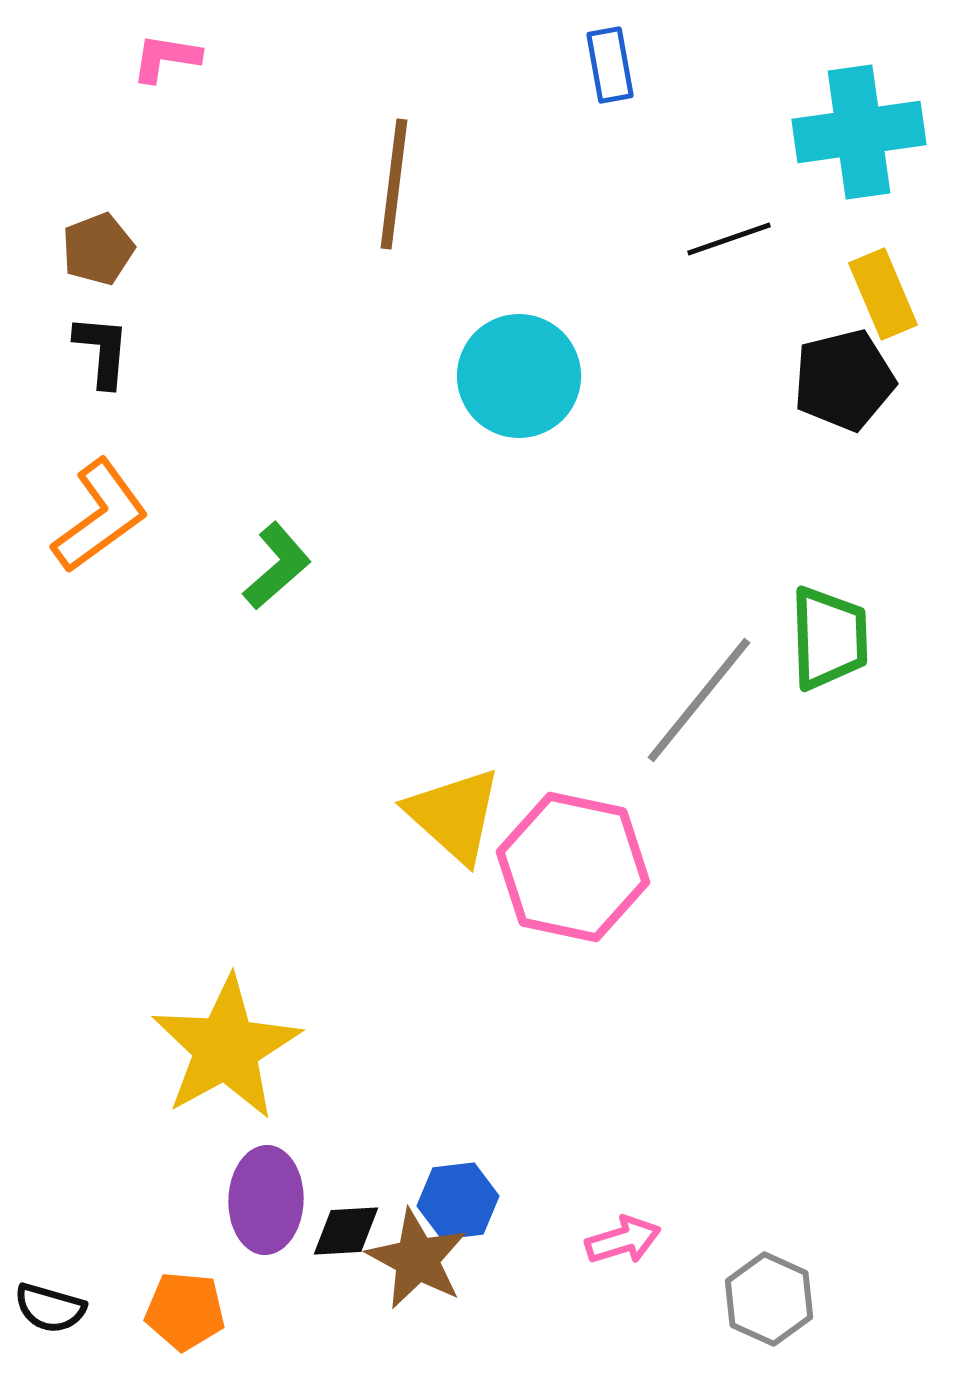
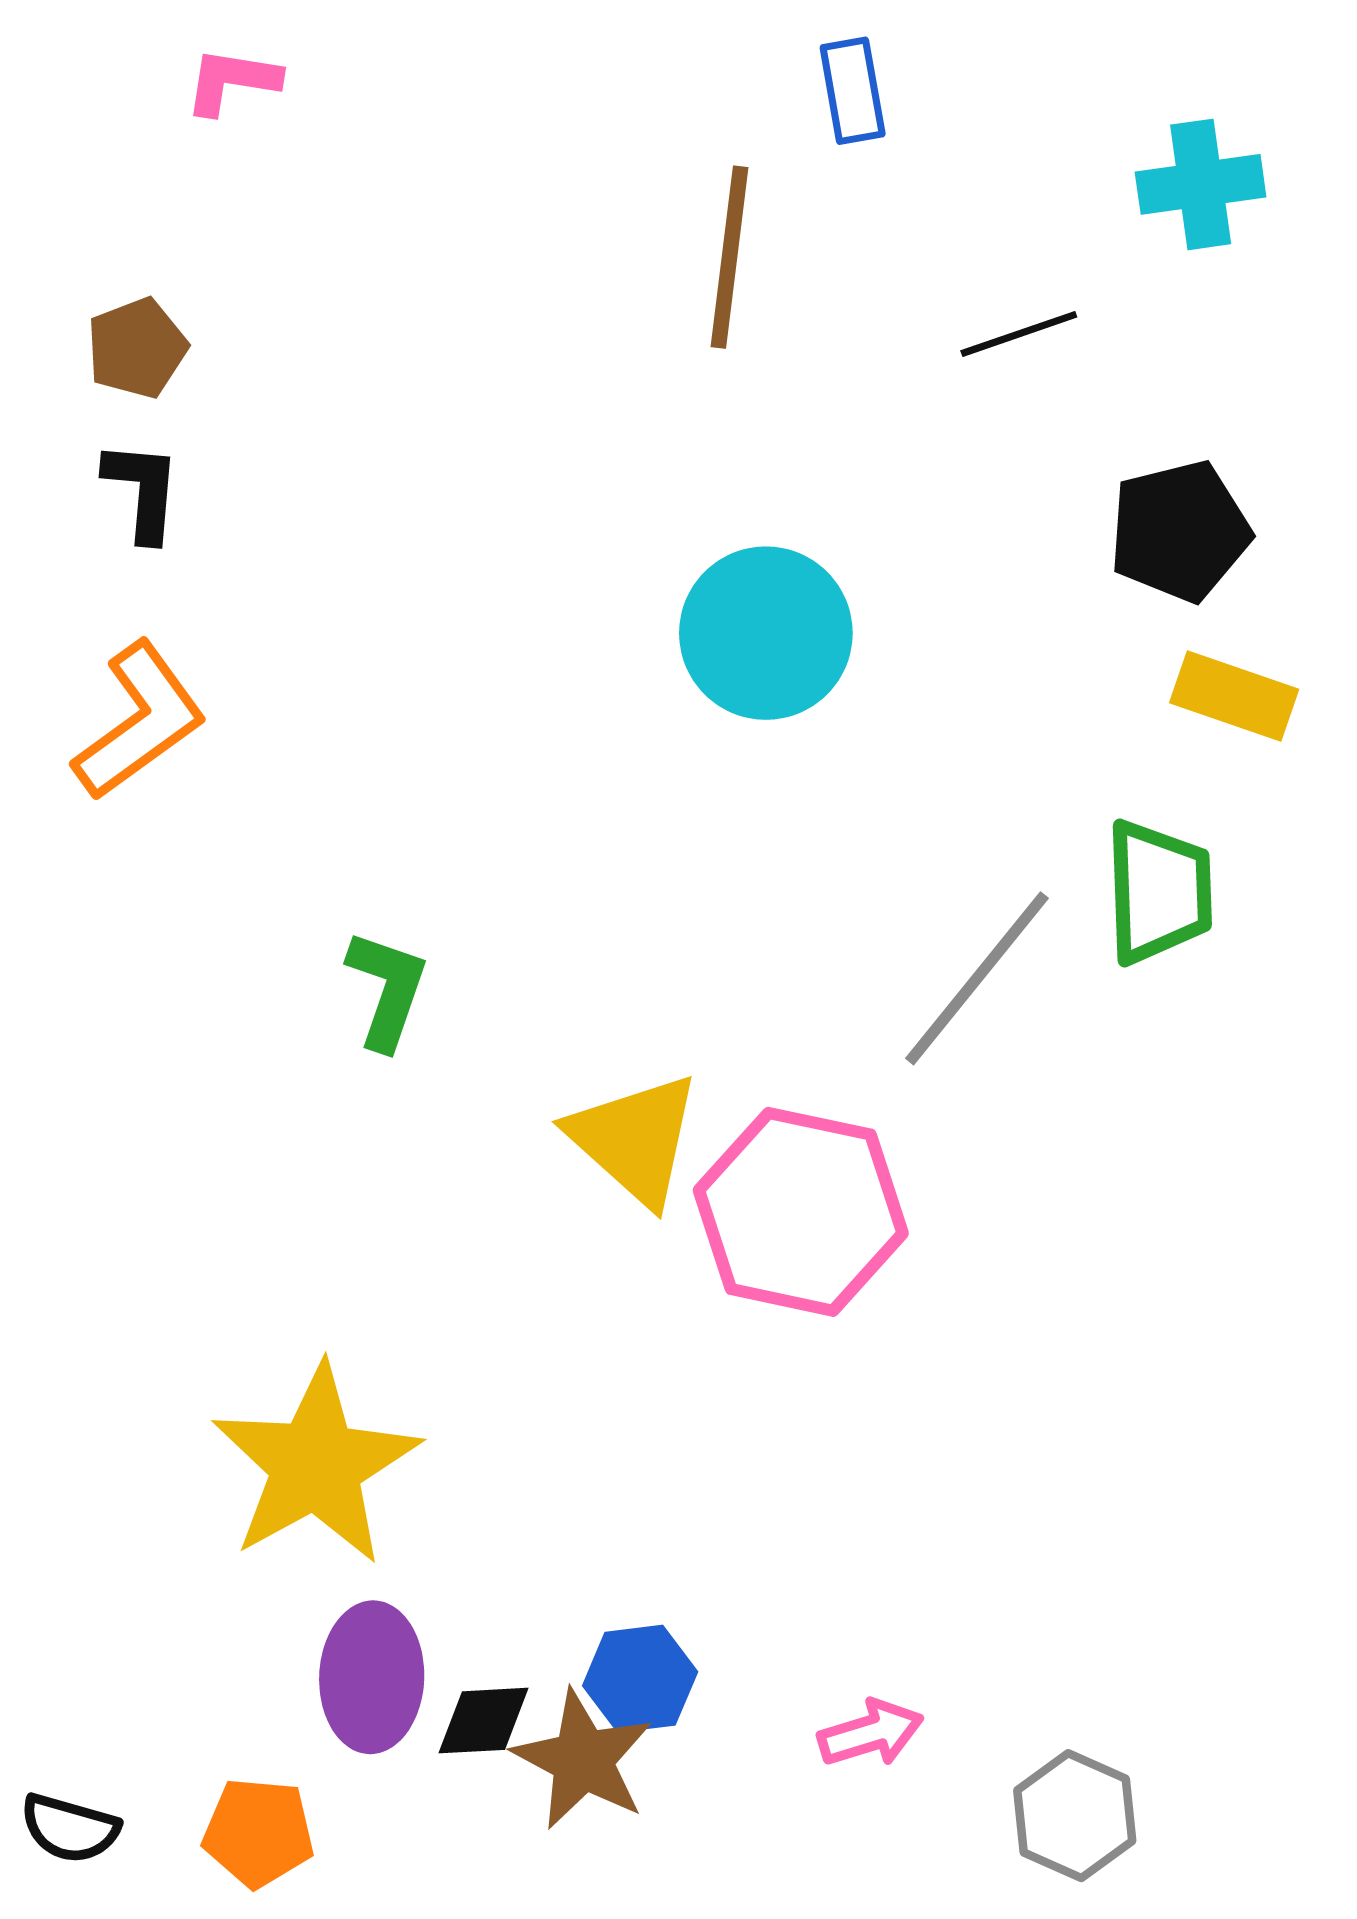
cyan cross: (859, 132) -> (1201, 184), size x0.7
brown line: (394, 184) -> (730, 257), moved
yellow rectangle: (883, 294) -> (1234, 696), moved, turned -48
cyan circle: (519, 376) -> (766, 633), moved
green L-shape: (277, 566) -> (387, 990), moved, turned -30

